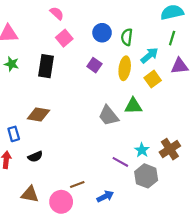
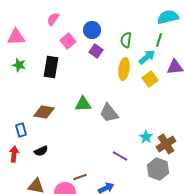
pink semicircle: (57, 13) -> (53, 19), moved, turned -96
blue circle: (102, 33) -> (92, 30), moved
green line: (172, 38) -> (159, 40), moved
purple square: (94, 65) -> (96, 51), moved
green triangle: (133, 106) -> (83, 104), moved
cyan star: (142, 150) -> (146, 137), moved
gray hexagon: (146, 176) -> (158, 169), moved

